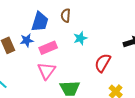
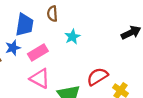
red semicircle: (103, 63) -> (97, 77), moved, turned 36
pink triangle: (47, 71) -> (40, 78), turned -30

